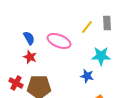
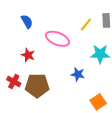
blue semicircle: (29, 38) -> (27, 21), moved
blue star: (87, 76) -> (78, 74), moved

